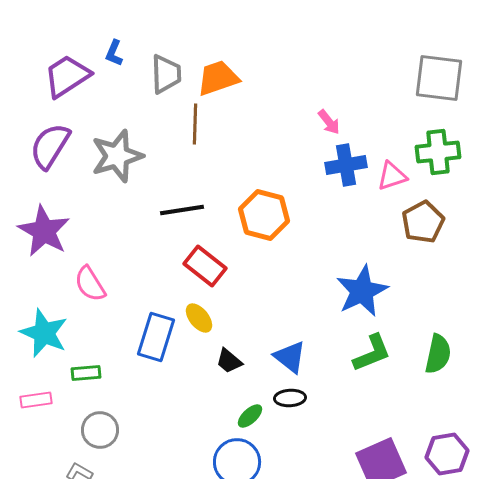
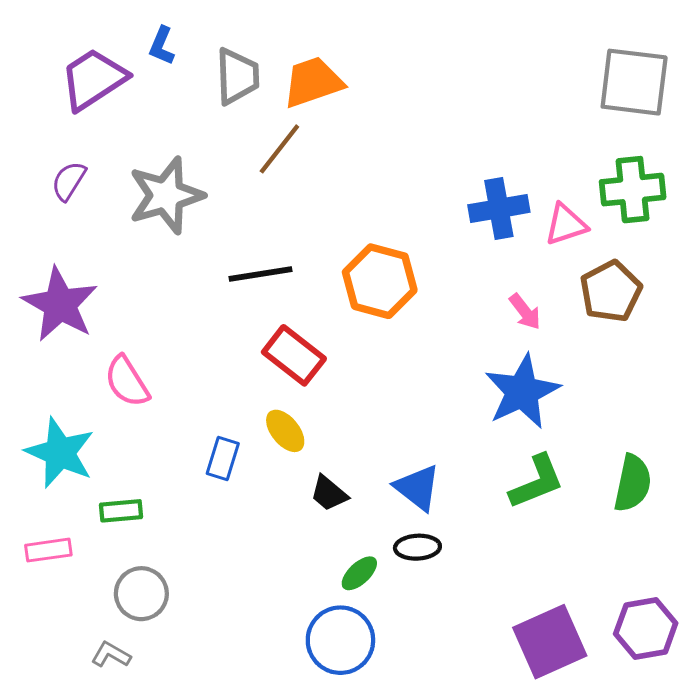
pink arrow: (329, 122) -> (525, 312), moved
brown line: (195, 124) -> (279, 149), turned 36
purple semicircle: (50, 146) -> (69, 181), size x0.6
blue rectangle: (156, 337) -> (223, 458), size x0.6

